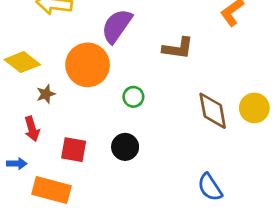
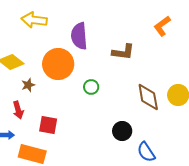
purple semicircle: (117, 26) -> (79, 36), turned -40
black circle: (125, 147) -> (122, 131), moved

